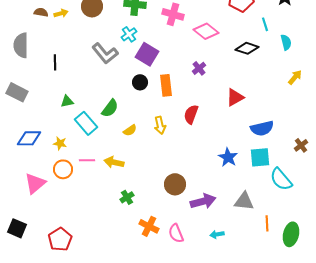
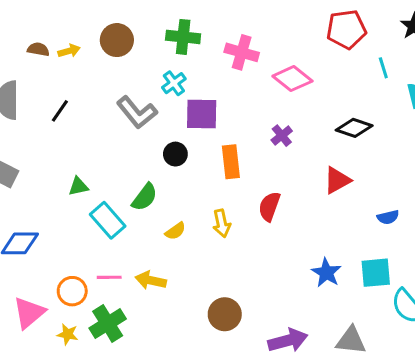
black diamond: (247, 48) -> (354, 128), moved
purple square: (147, 54) -> (202, 114), turned -30
black line: (55, 62) -> (60, 111), moved, turned 35
black circle: (140, 82) -> (175, 154), moved
blue semicircle: (262, 128) -> (388, 217), moved, size x0.6
yellow star: (60, 143) -> (68, 334), moved
brown circle: (175, 184) -> (225, 314), moved
green cross: (127, 197) -> (108, 323), moved, size x1.6

